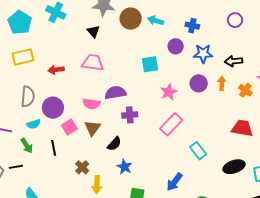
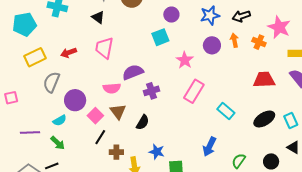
cyan pentagon: (20, 22) -> (24, 24), turned -30
purple circle: (176, 46) -> (171, 15), moved
pink trapezoid: (93, 63) -> (104, 48), turned -75
red arrow: (56, 70) -> (69, 53), moved
gray semicircle: (28, 96) -> (51, 82), moved, turned -150
black line: (54, 148) -> (100, 137), moved, turned 56
brown cross: (82, 167) -> (116, 152), turned -32
blue star: (124, 167) -> (157, 152), moved

